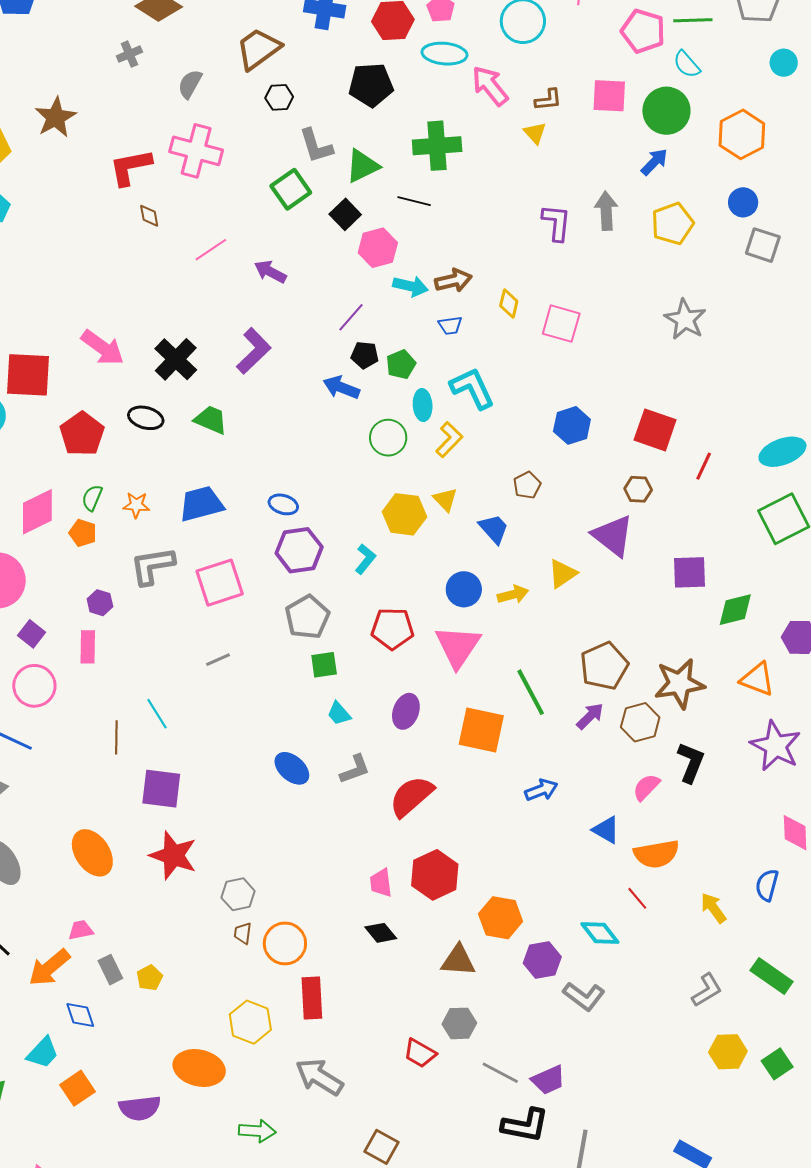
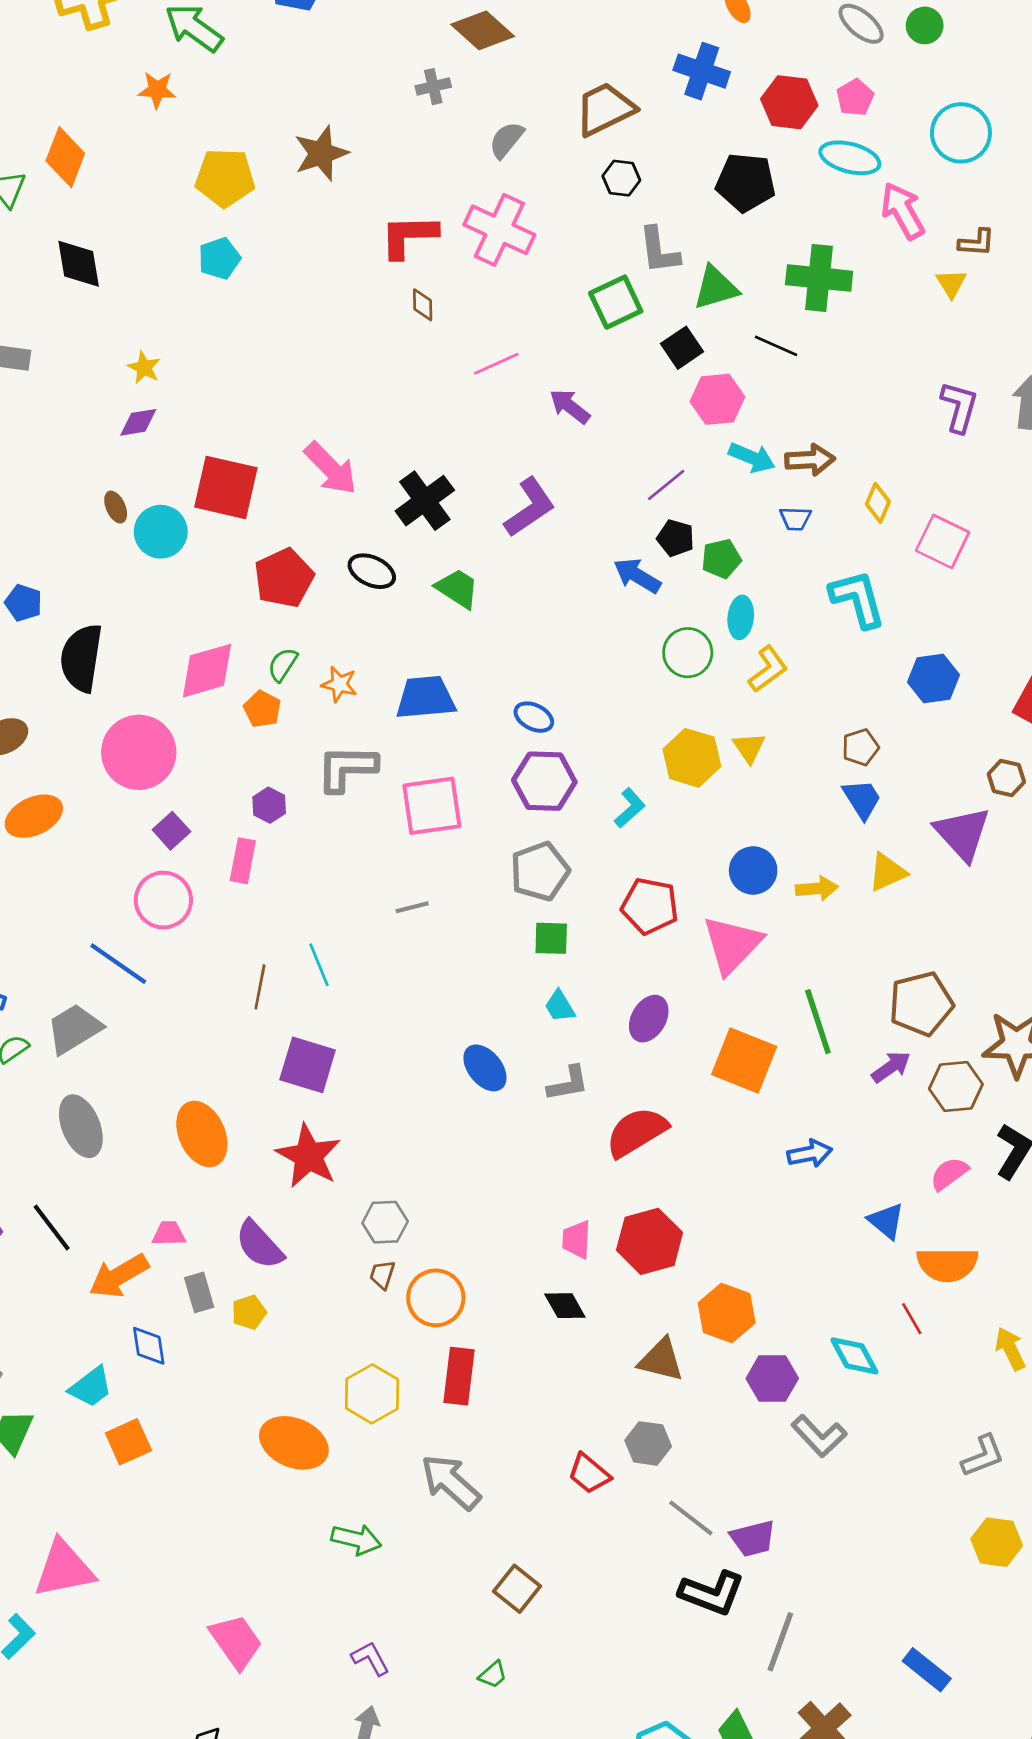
cyan L-shape: (472, 388) -> (858, 599), moved
blue trapezoid: (494, 529) -> (862, 799), moved
purple semicircle: (140, 1108) -> (259, 1245), moved, turned 45

